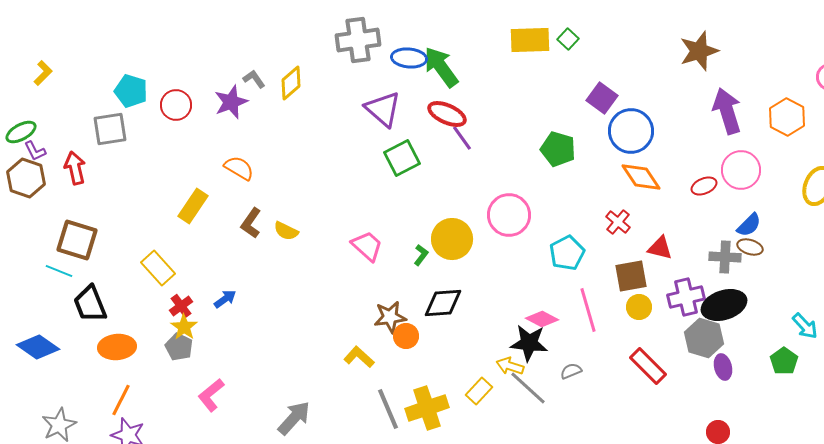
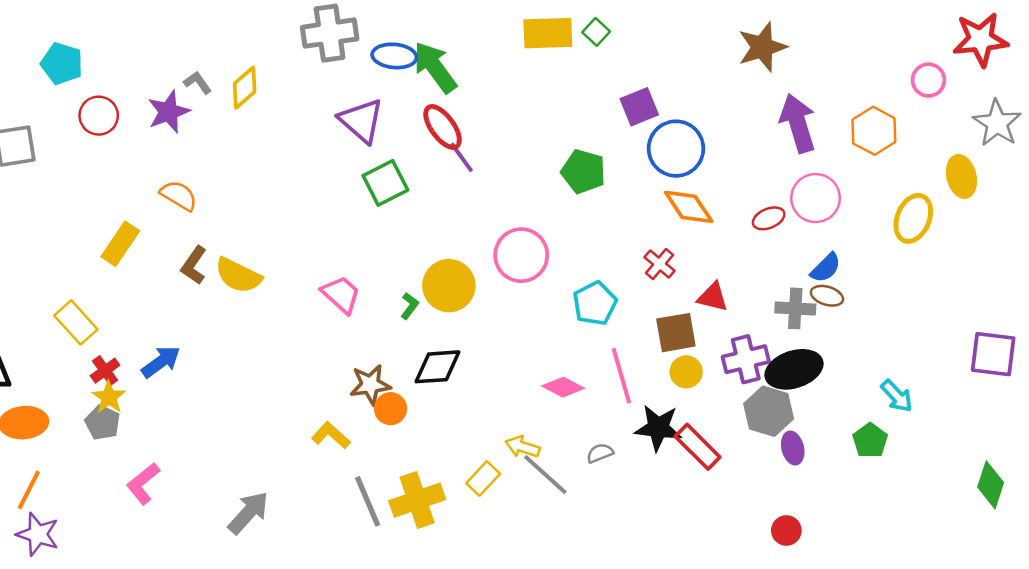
cyan pentagon: (131, 91) -> (62, 64), moved
purple square: (602, 98) -> (639, 107), turned 32
red ellipse: (447, 114) -> (443, 127), turned 30
yellow semicircle: (286, 231) -> (238, 275), size x1.5
blue arrow: (225, 299) -> (161, 362), size x1.4
black star: (529, 343) -> (658, 428), moved

